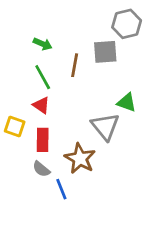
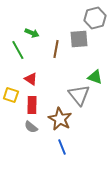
green line: (43, 77) -> (18, 50), moved
blue line: (61, 189) -> (62, 147), moved

